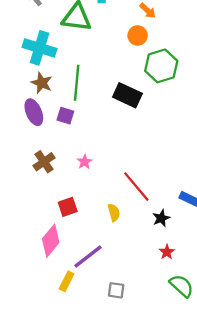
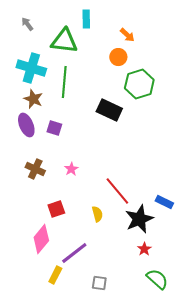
green line: (77, 83) -> (64, 82), moved
brown cross: (44, 162) -> (35, 169), turned -30
black star: (161, 218) -> (139, 219), size x1.8

